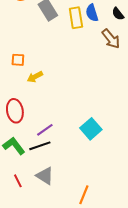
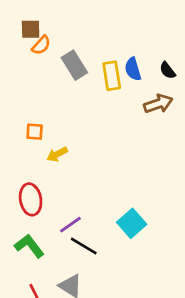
brown arrow: (111, 39) -> (158, 104), turned -70
black line: (40, 146) -> (84, 246), moved, turned 50

